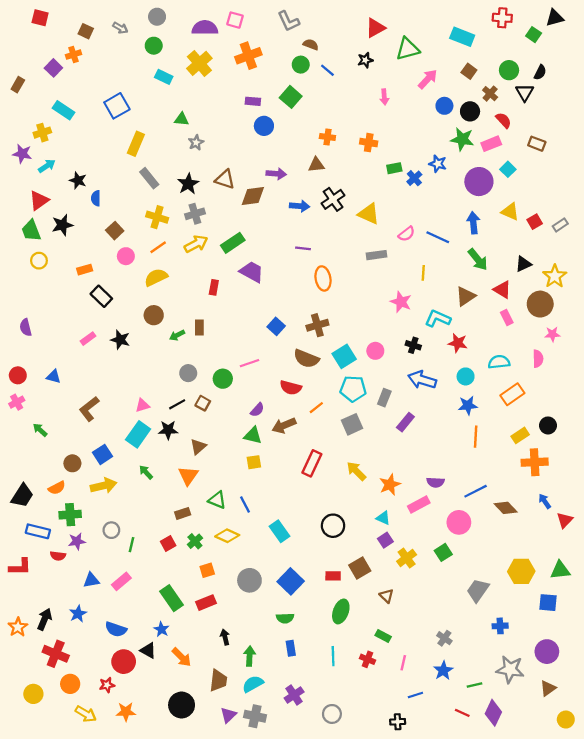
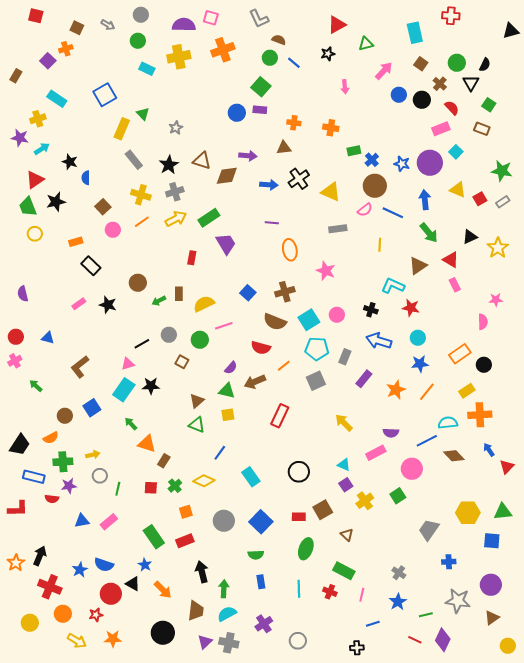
black triangle: (555, 18) -> (511, 31), moved
green square: (534, 35) -> (489, 105), moved
cyan rectangle: (462, 37) -> (415, 33), turned 55
green triangle: (408, 49) -> (366, 44), size x0.7
yellow cross: (199, 63) -> (179, 57), turned 30
purple rectangle: (253, 101) -> (260, 110), moved
green triangle: (182, 119) -> (143, 114), moved, turned 40
green star: (462, 139) -> (502, 171), moved
blue star: (438, 164) -> (402, 164), moved
purple trapezoid: (252, 272) -> (226, 244), turned 30
yellow semicircle: (156, 277) -> (204, 304), moved
pink star: (401, 302) -> (326, 271), moved
brown circle: (540, 304) -> (375, 186), moved
cyan semicircle: (499, 362) -> (448, 423), moved
black line: (177, 404) -> (142, 344), moved
black circle: (548, 425) -> (484, 365), moved
orange line: (476, 437) -> (427, 392), turned 36
brown triangle: (198, 447) -> (197, 401), moved
yellow arrow: (356, 471) -> (344, 423), moved
orange triangle: (188, 476) -> (147, 444), moved, turned -48
orange star: (390, 484) -> (396, 390), moved
yellow arrow: (104, 486) -> (93, 455), moved, size x0.6
green triangle: (217, 500) -> (197, 425), moved
blue line: (245, 505) -> (220, 453), turned 63
brown rectangle: (183, 513) -> (164, 461), turned -40
red square: (168, 544) -> (151, 488), turned 32
blue star: (78, 614) -> (80, 570), moved
green rectangle: (383, 636) -> (344, 571), size x1.5
black arrow: (225, 637) -> (202, 572), size x1.5

